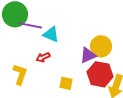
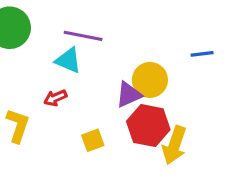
purple line: (30, 25) -> (83, 36), moved
yellow square: (66, 83) -> (93, 140), turned -32

